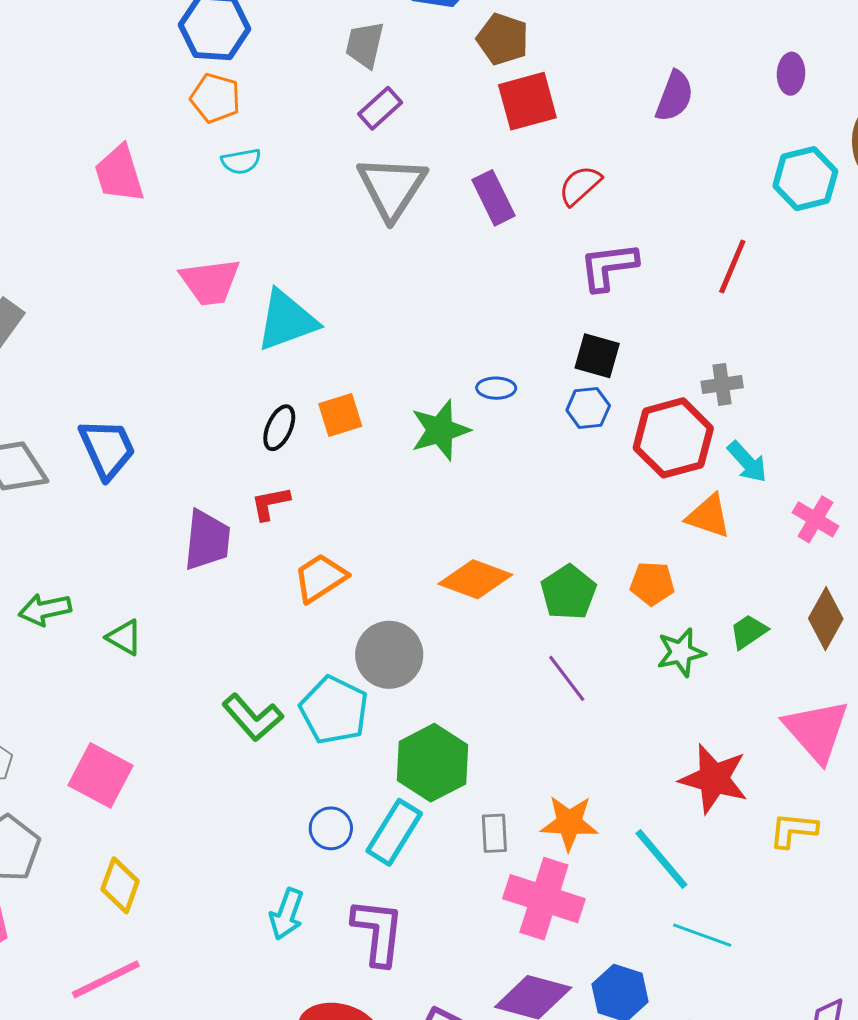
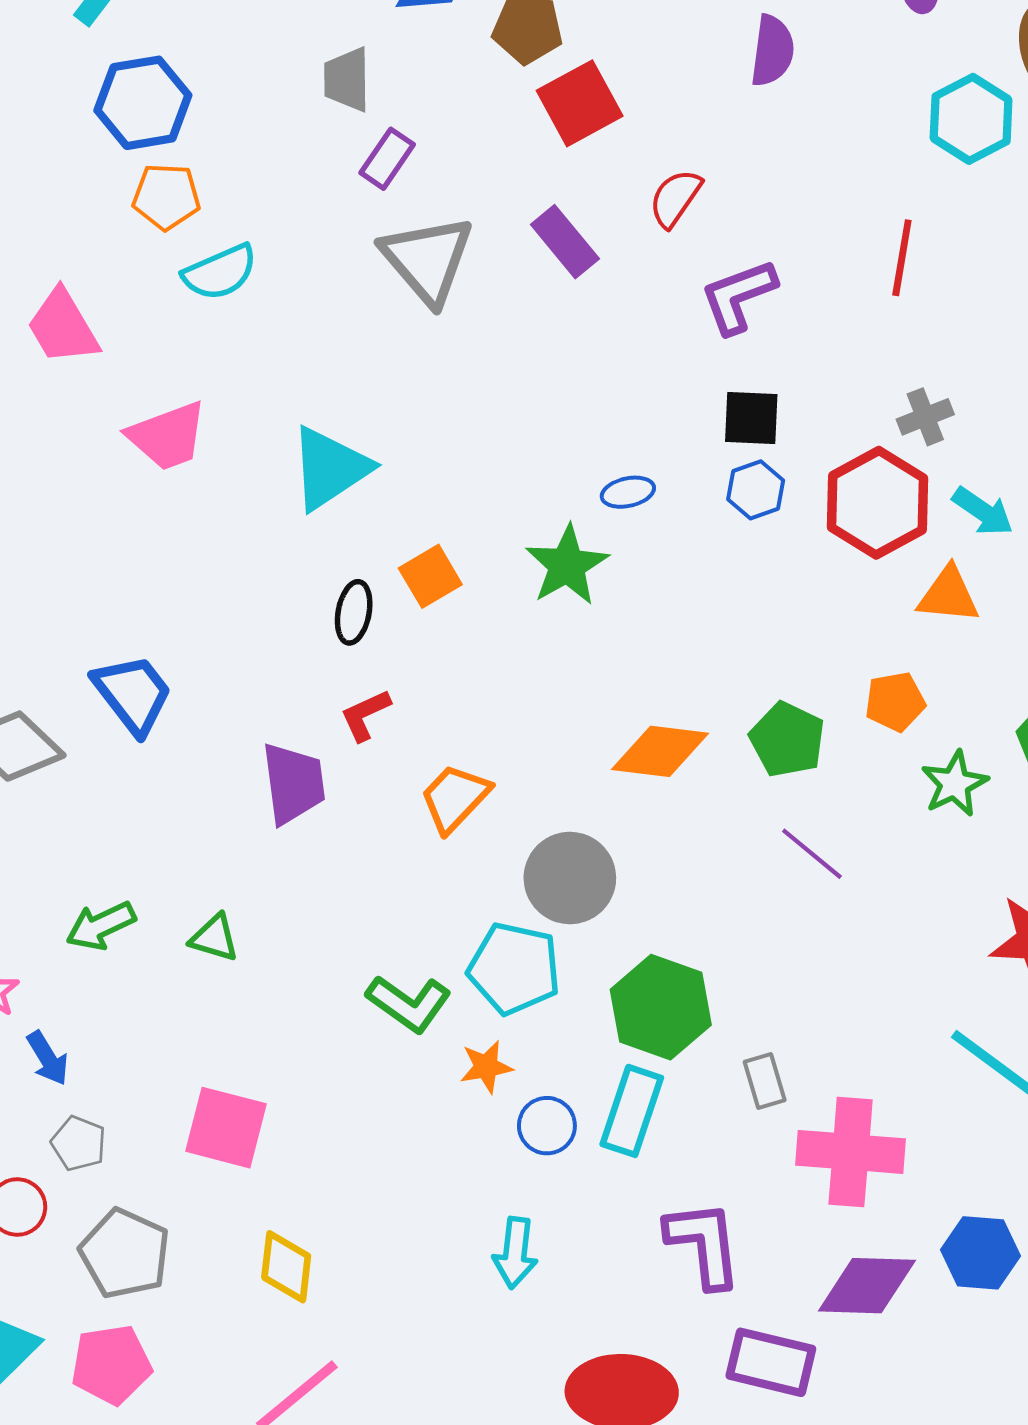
cyan semicircle: (241, 161) -> (220, 272), size x1.4
pink trapezoid: (210, 282) -> (167, 436), moved
orange star: (569, 823) -> (486, 1067), moved, size x0.7
purple L-shape: (378, 932) -> (704, 1244), moved

